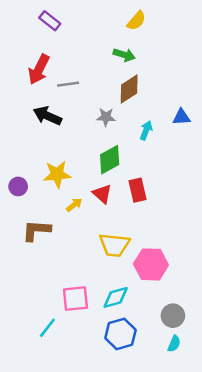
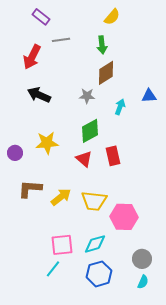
green arrow: (124, 55) -> (102, 45), turned 66
gray line: (68, 84) -> (61, 40), moved
yellow arrow: (74, 205) -> (61, 197), moved, size x1.5
cyan line: (47, 328) -> (53, 269), moved

